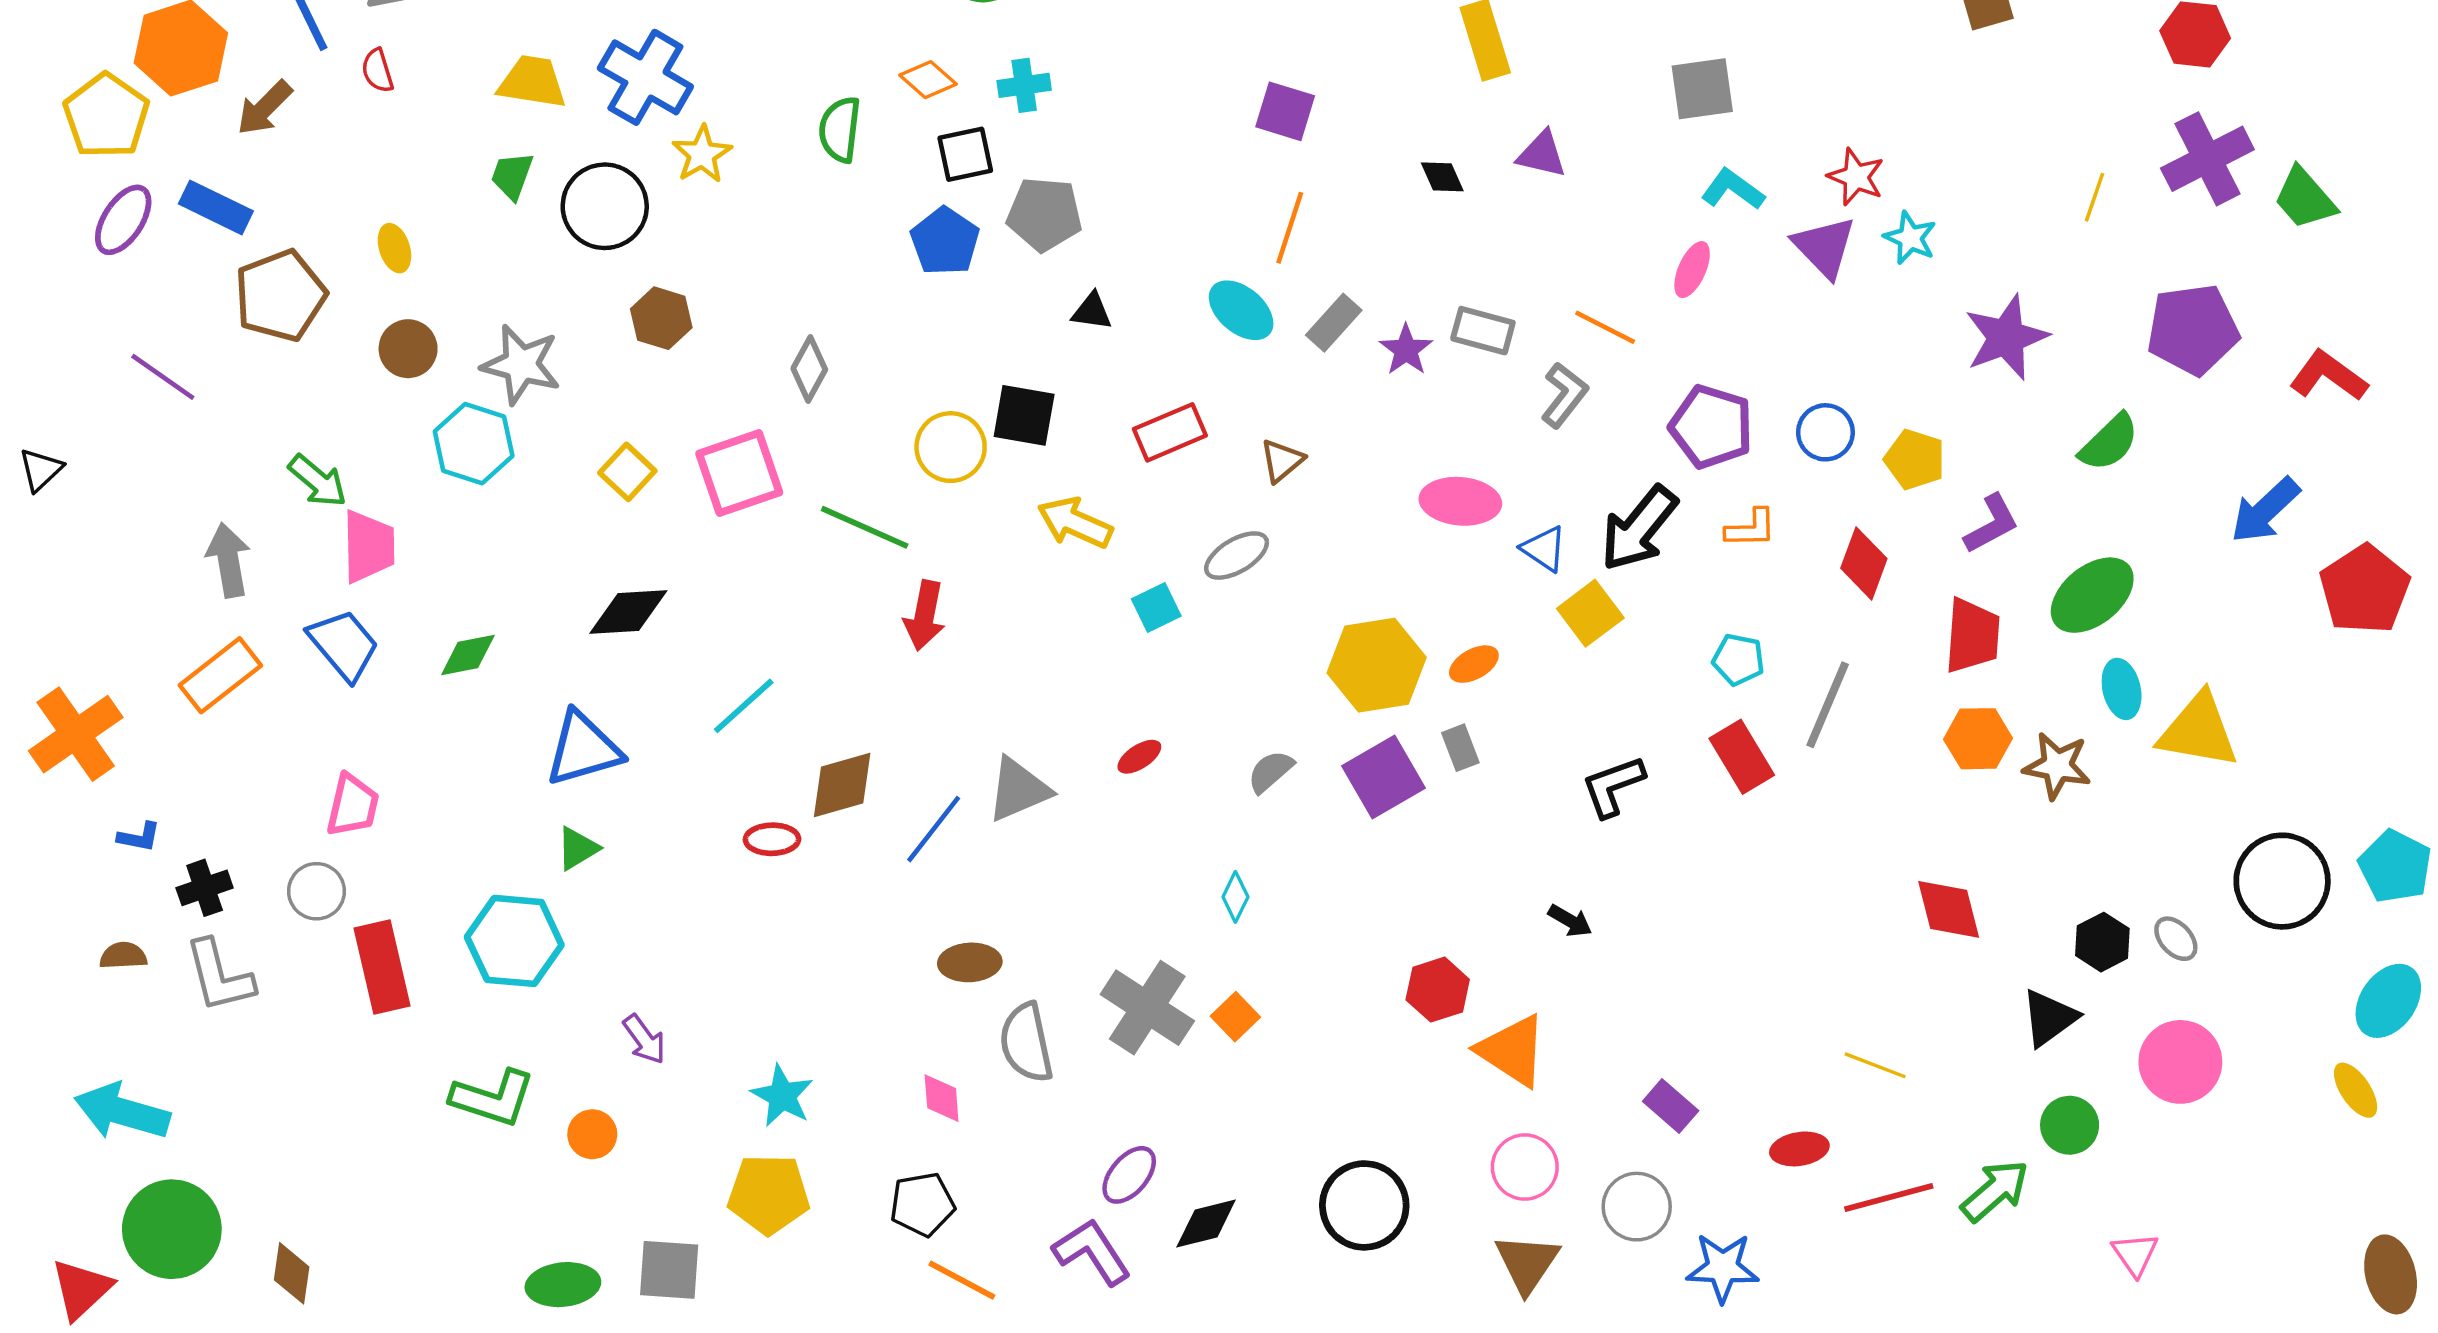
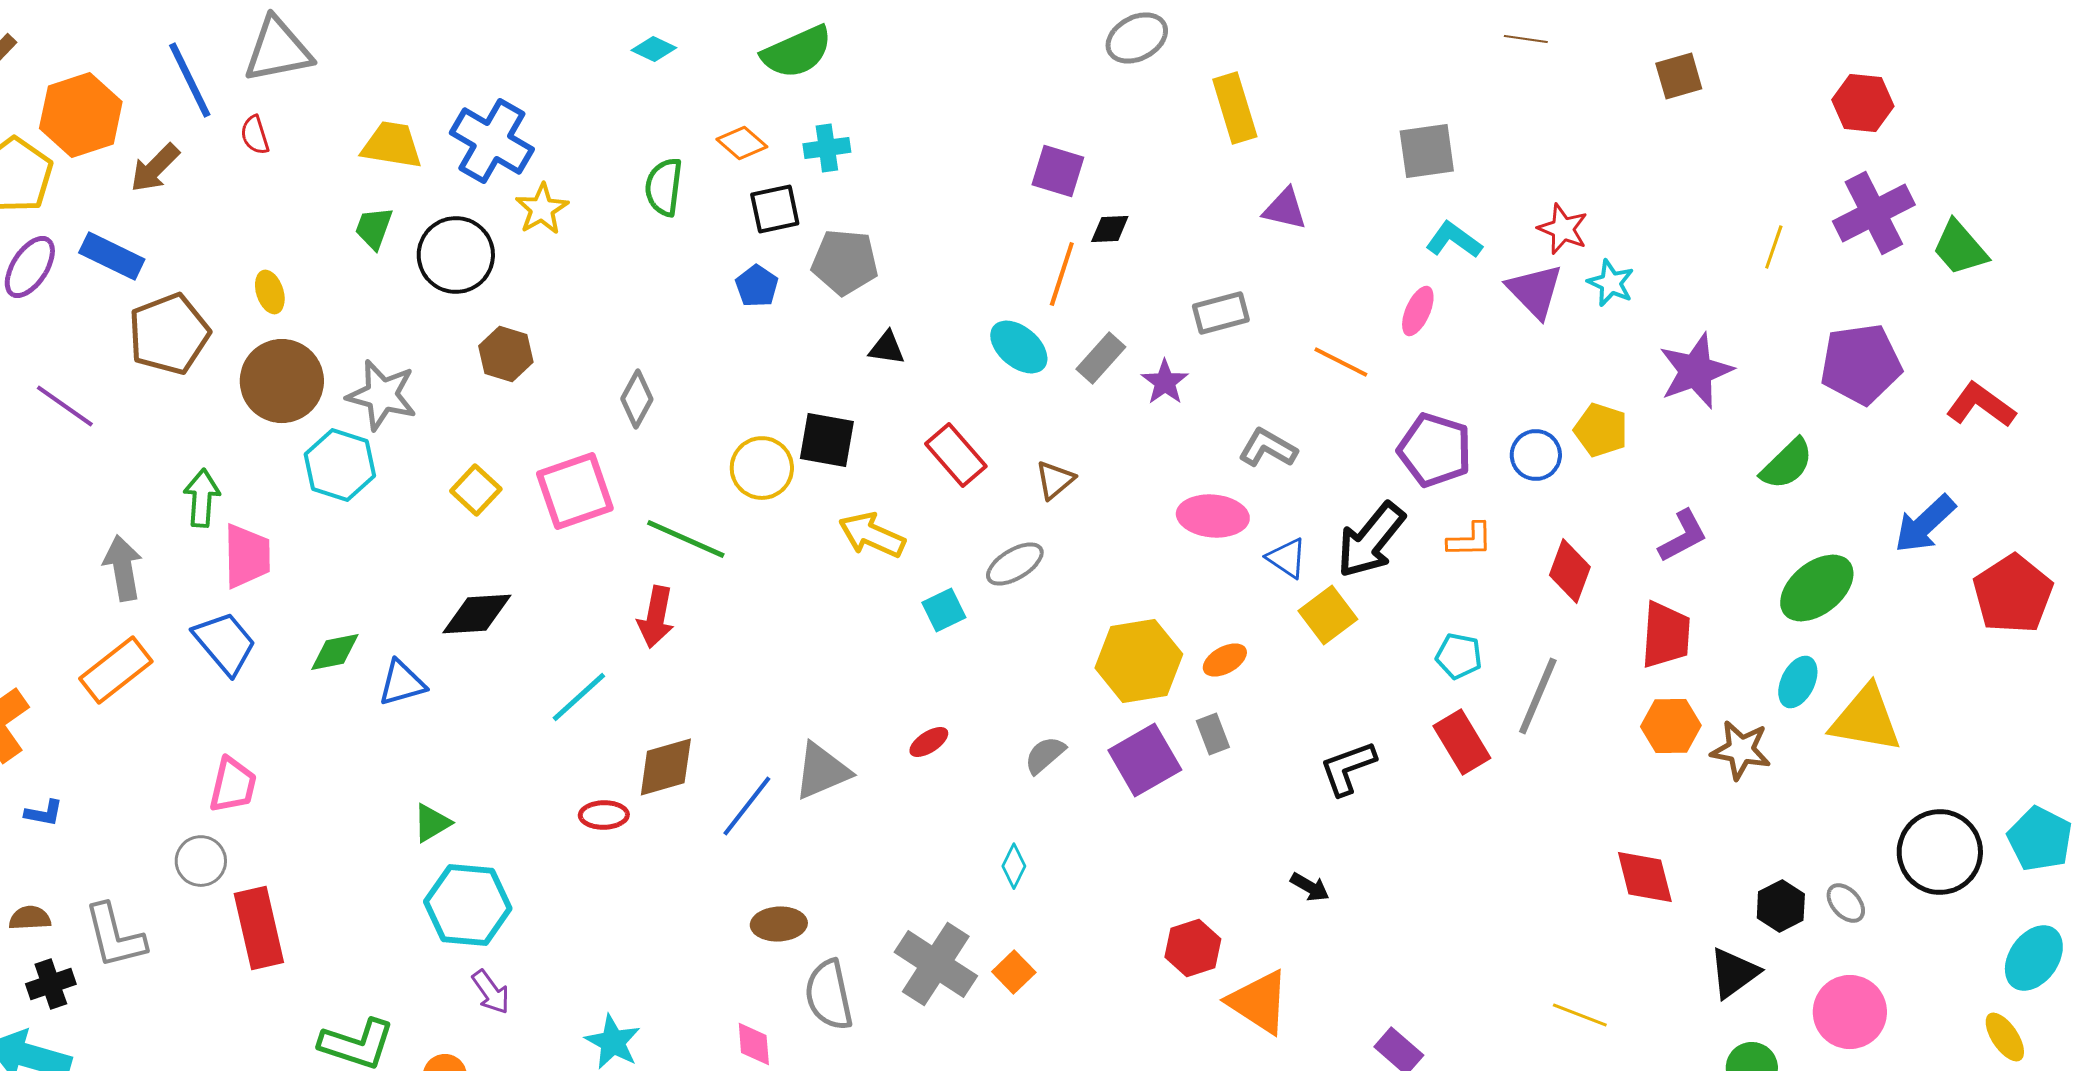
black diamond: (1442, 177) -> (1110, 229), moved, turned -69
blue pentagon: (945, 241) -> (757, 286), size x0.7
gray rectangle: (1483, 331) -> (1221, 313), moved, turned -30
brown circle: (408, 349) -> (282, 381), size x1.6
gray L-shape: (1564, 395) -> (1268, 448), moved, turned -98
red rectangle: (1170, 432) -> (956, 455), turned 72
yellow pentagon: (1915, 459) -> (1601, 430), moved
green arrow: (318, 481) -> (202, 498), turned -126
green ellipse: (2092, 595) -> (1817, 588), moved
red arrow: (925, 615) -> (656, 617), moved
cyan ellipse: (2122, 689) -> (1798, 682), turned 39
blue triangle: (583, 749) -> (402, 683), moved, size x0.7
black cross: (205, 888) -> (51, 984), moved
cyan hexagon: (514, 941) -> (468, 905), moved

